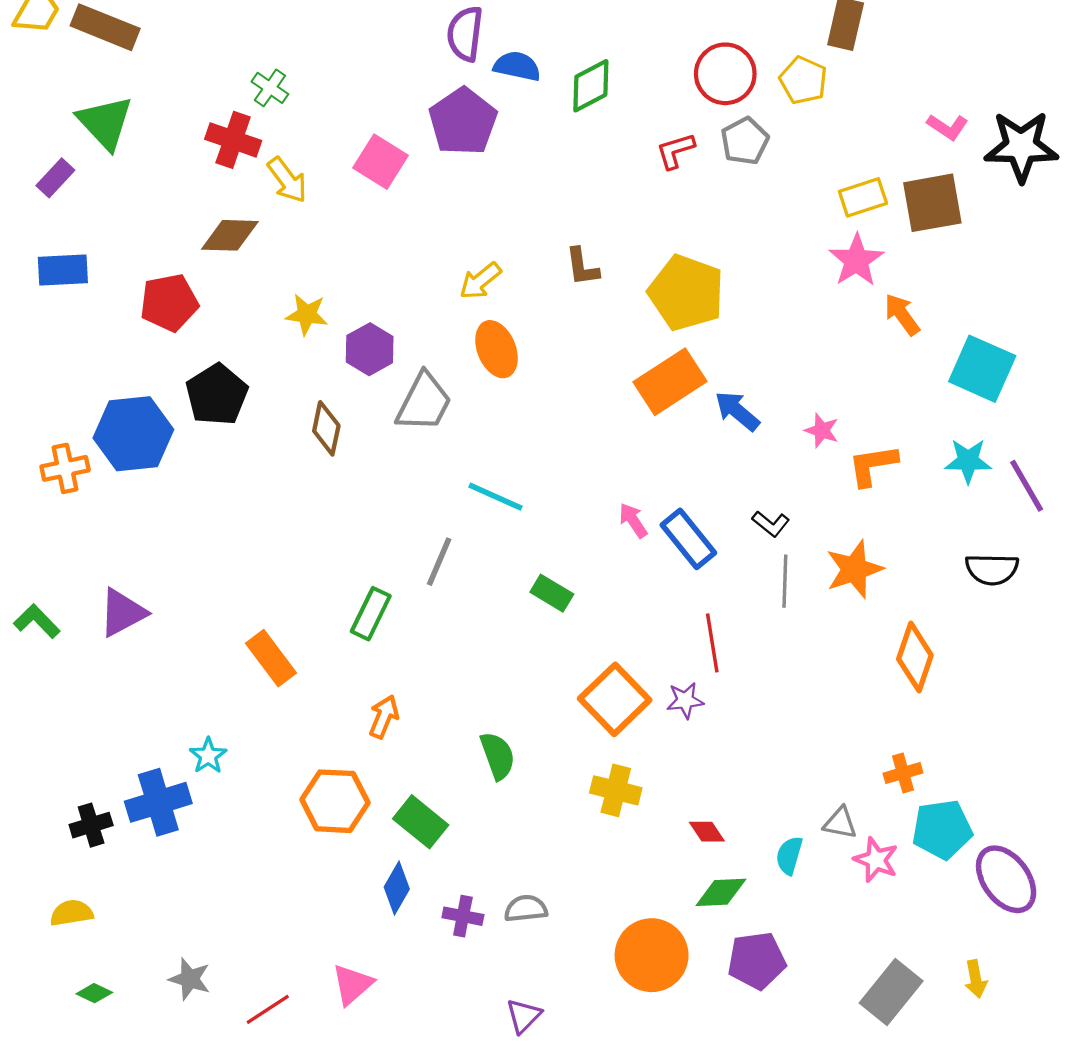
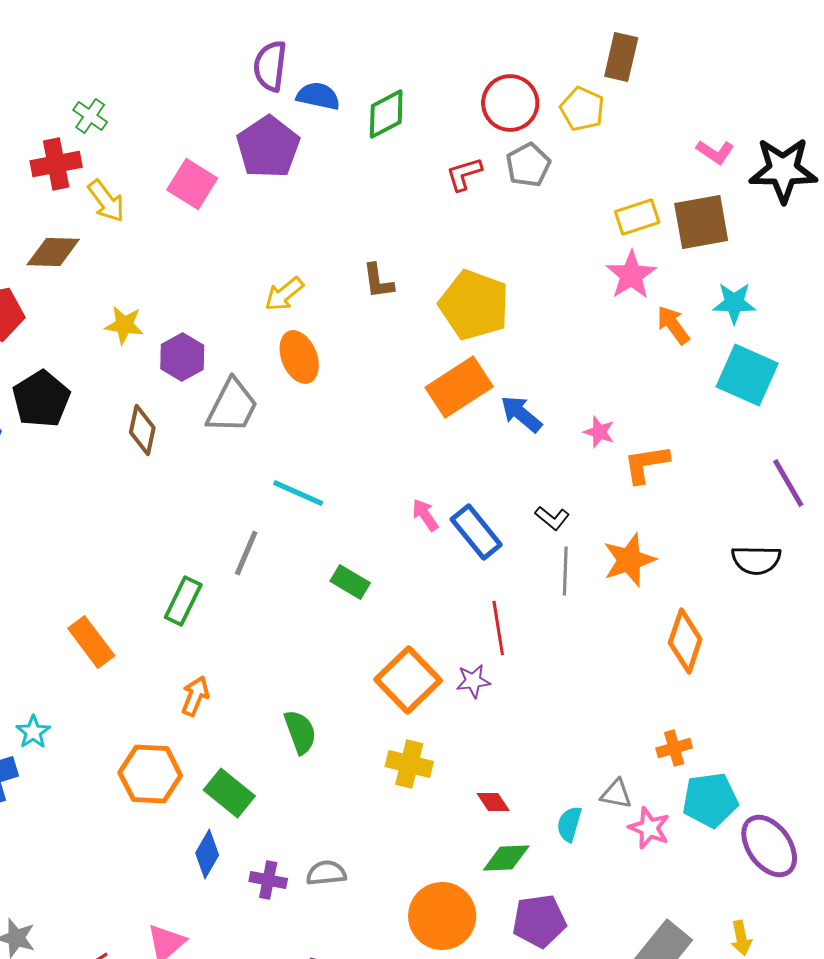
red cross: (233, 140) -> (56, 164), turned -30
cyan star: (968, 461) -> (734, 303), moved

